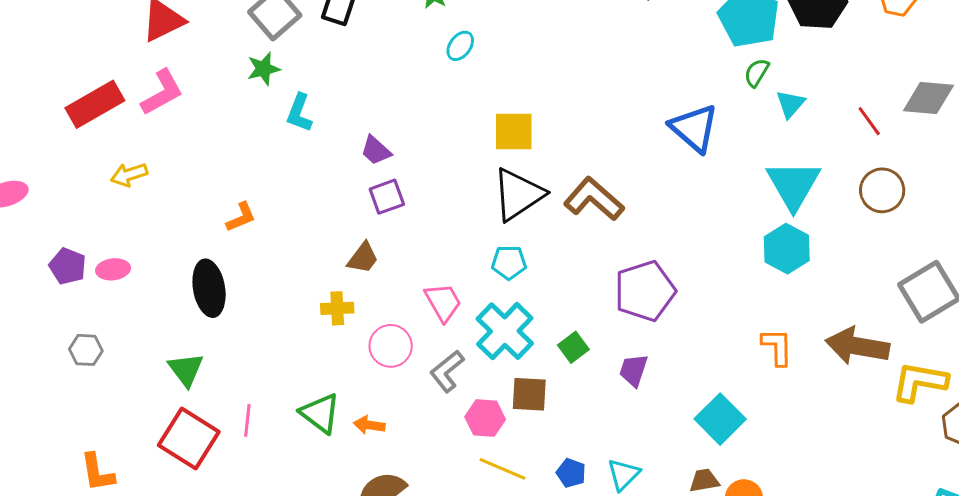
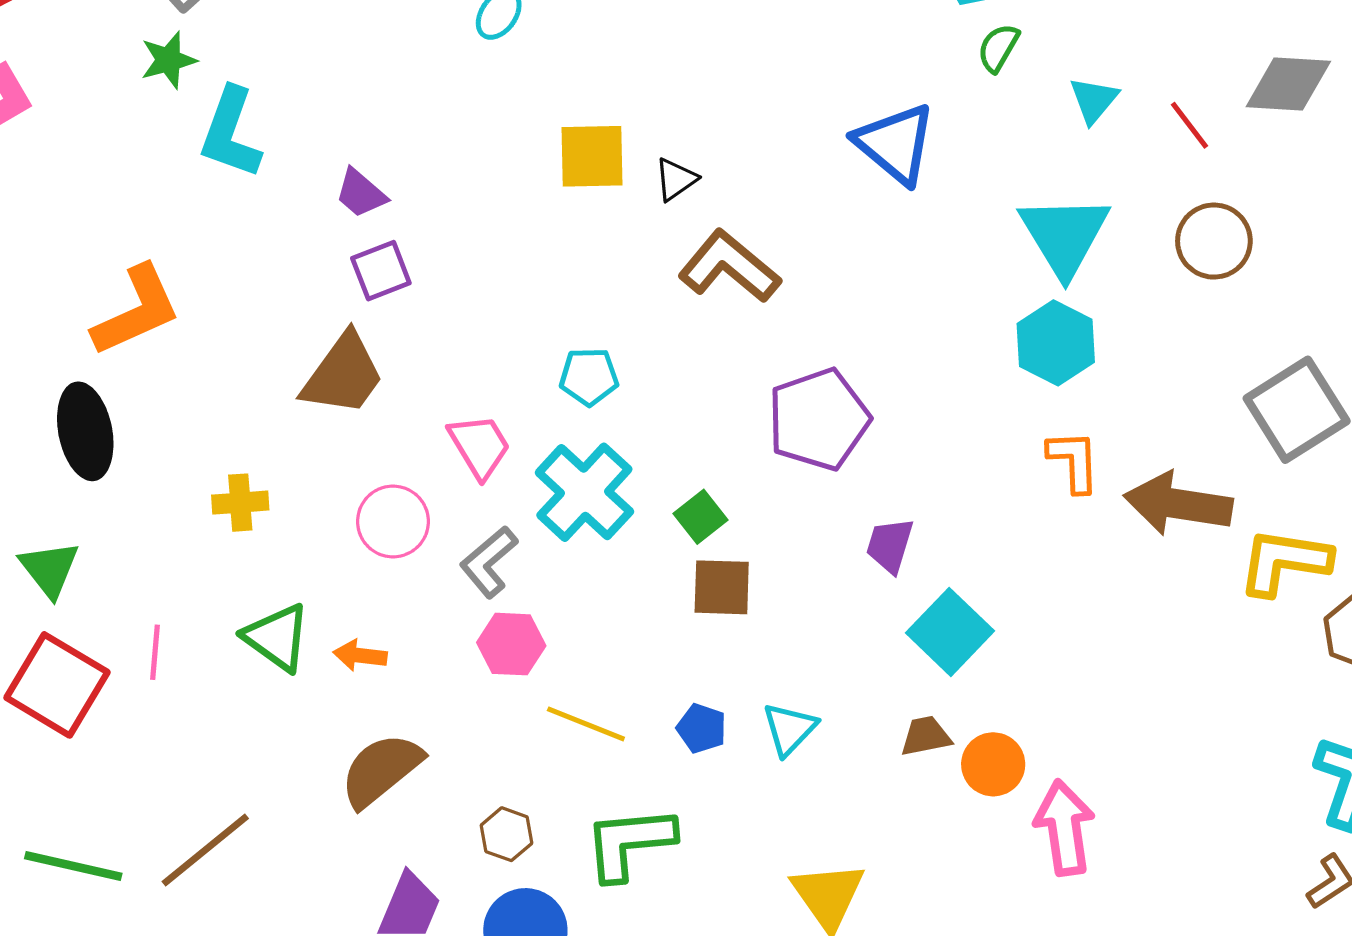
cyan triangle: (790, 104) -> (1094, 100), moved
cyan L-shape: (299, 113) -> (231, 133), size x1.4
black triangle: (518, 194) -> (676, 179), moved, size x0.5
orange L-shape: (241, 217) -> (136, 311), size x1.8
brown trapezoid: (363, 258) -> (343, 375), size x1.6
yellow cross: (337, 308) -> (240, 503), moved
orange L-shape: (777, 347) -> (1074, 461), moved
purple trapezoid: (634, 370) -> (890, 545), moved
brown square: (529, 394) -> (722, 587), moved
pink hexagon: (485, 418) -> (511, 644), moved

